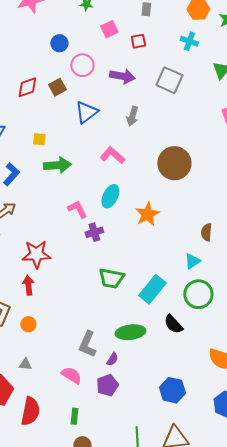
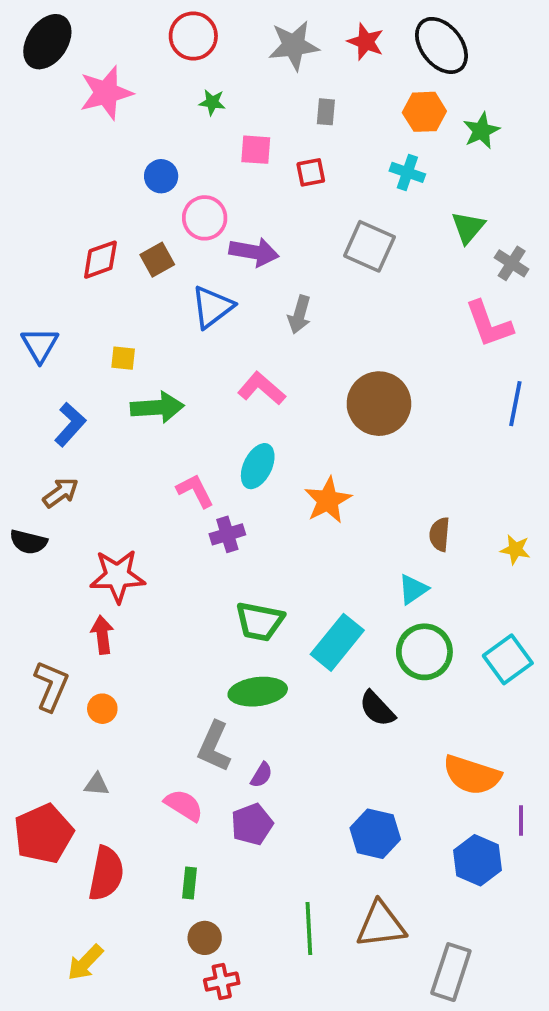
pink square: (109, 29) -> (256, 150), turned 30
purple arrow: (122, 76) -> (254, 252), moved
green ellipse: (130, 332) -> (258, 692), moved

